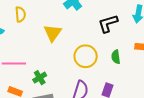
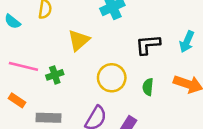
green cross: (40, 78) -> (55, 75), moved

